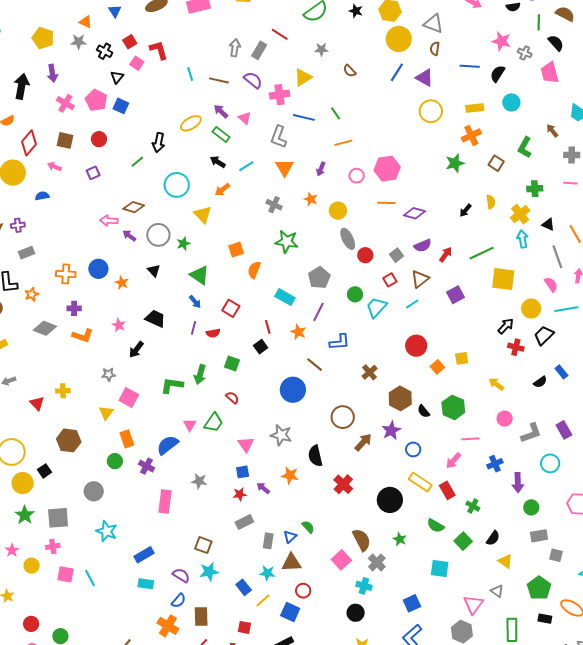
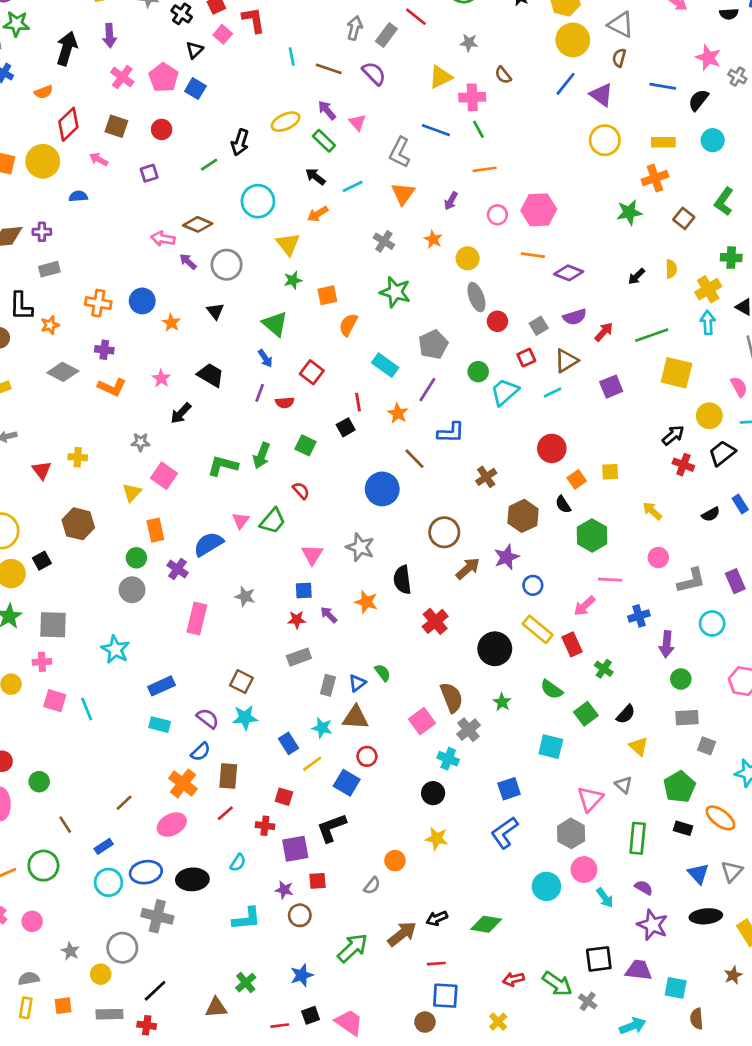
pink cross: (280, 95) -> (472, 97), moved
green star: (183, 244) -> (293, 280), moved
black semicircle: (424, 411) -> (563, 504), moved
gray circle: (94, 491) -> (132, 590), moved

